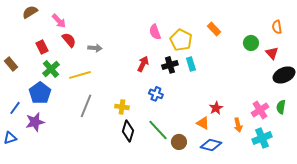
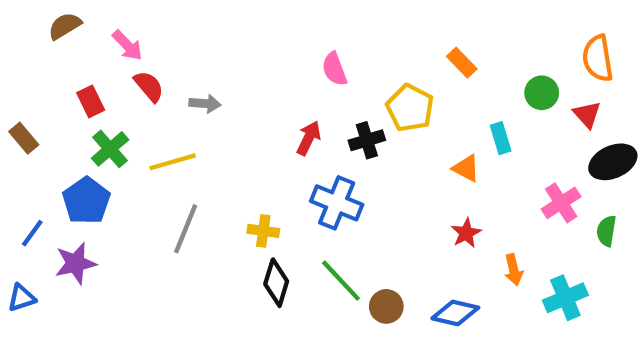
orange semicircle: (277, 27) -> (598, 58), size x1.5
yellow pentagon: (181, 40) -> (410, 108), moved
cyan rectangle: (191, 64) -> (501, 138), moved
blue cross: (156, 94) -> (337, 203), size x1.6
pink cross: (260, 110) -> (561, 203), moved
orange triangle: (203, 123) -> (466, 168), moved

